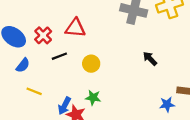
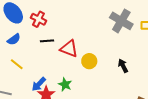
red triangle: (75, 28) -> (69, 49), moved
red cross: (43, 35) -> (38, 19), turned -35
yellow circle: (91, 64) -> (89, 61), moved

